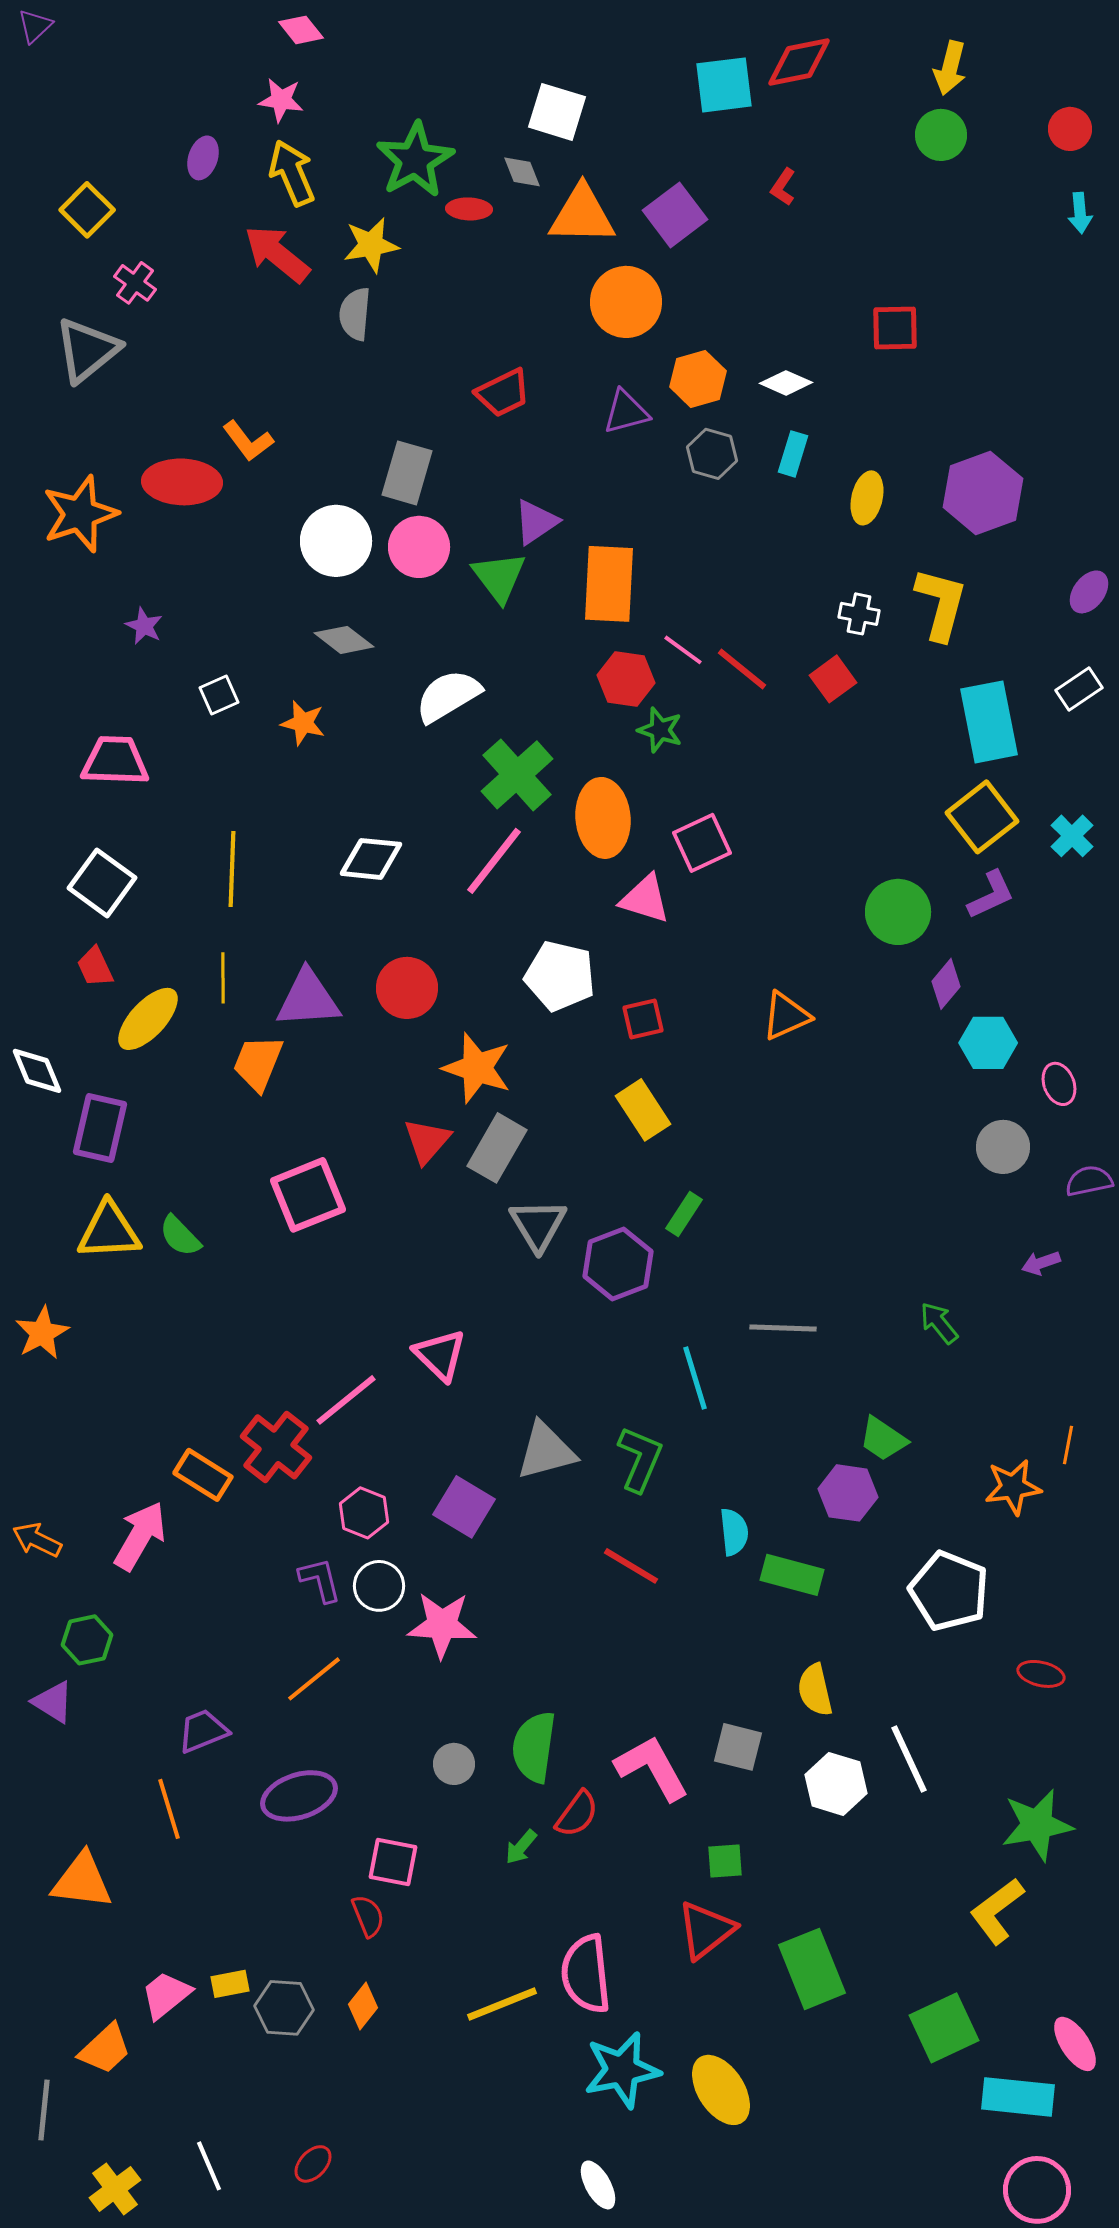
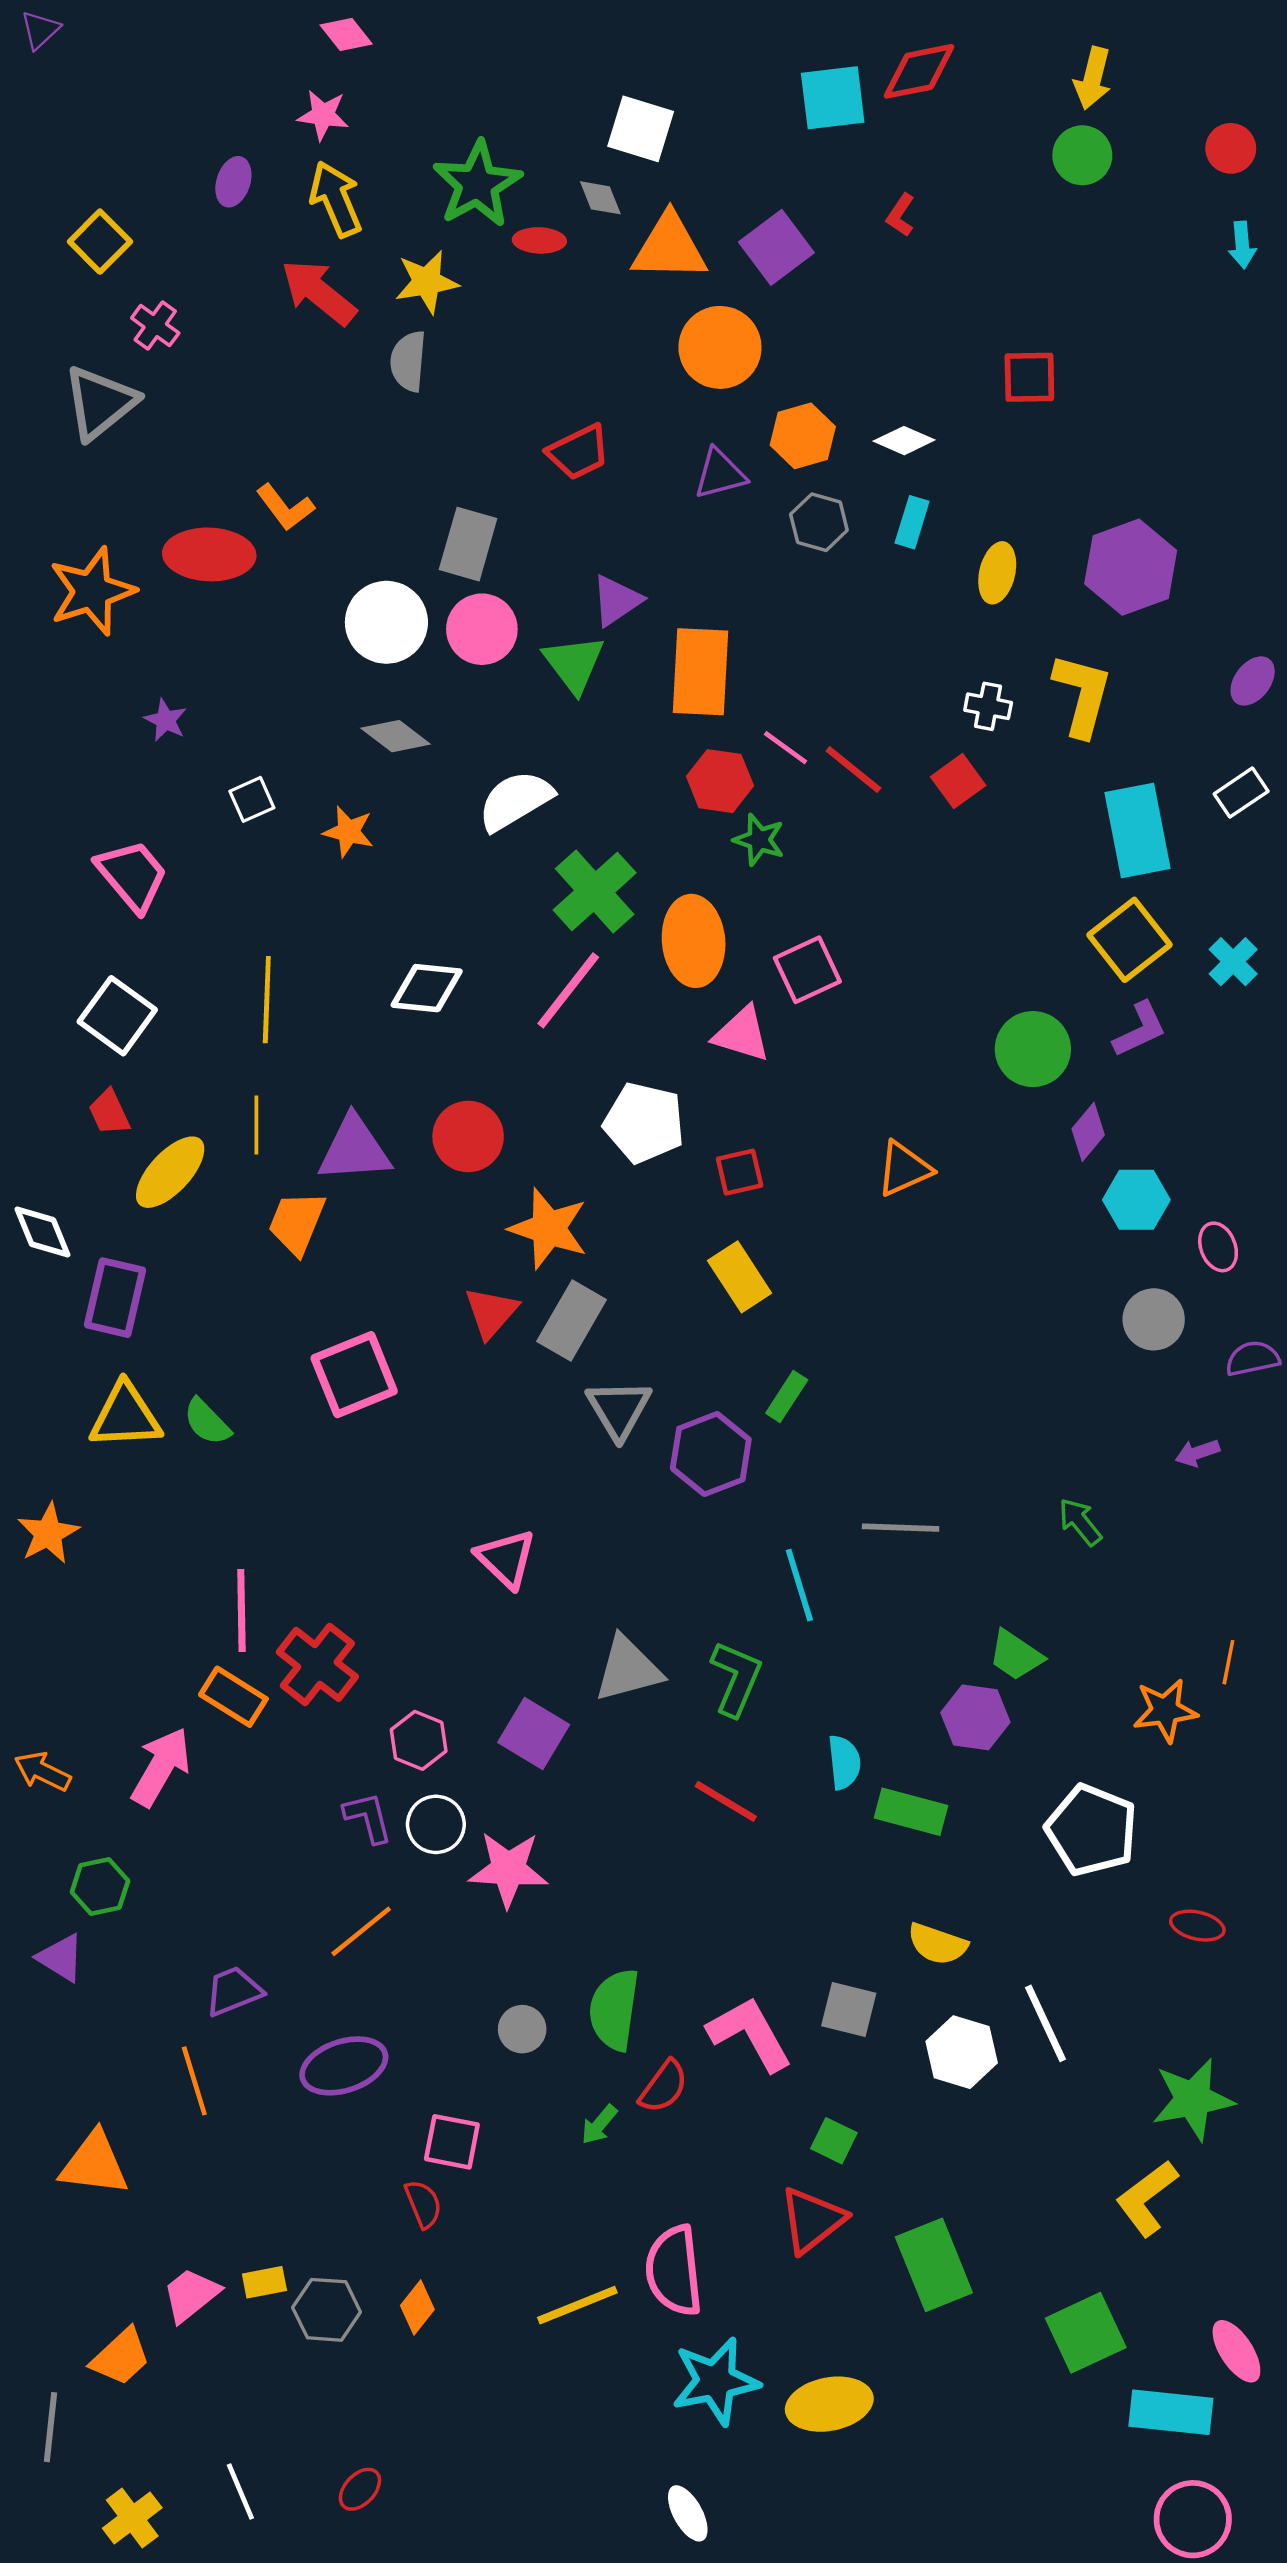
pink trapezoid: (115, 761) -> (132, 875), turned 48
pink line: (346, 1400) -> (241, 1610), moved, turned -52
yellow semicircle: (815, 1690) -> (937, 1944), turned -58
green square: (725, 1861) -> (834, 2141), turned 30
yellow ellipse: (721, 2090) -> (829, 2404), turned -68

